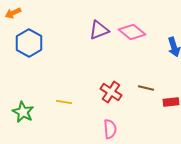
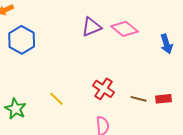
brown line: (146, 88) -> (139, 99), moved
yellow line: (64, 102) -> (57, 99), turned 35

